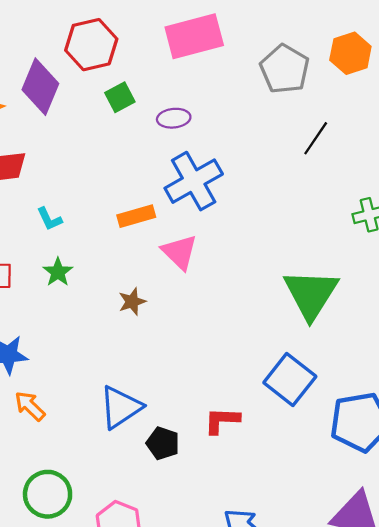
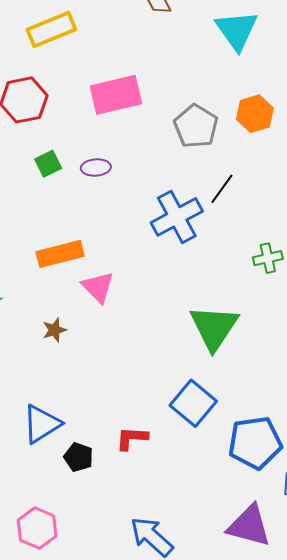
green square: (120, 97) -> (48, 164), moved
blue cross: (194, 181) -> (177, 217), moved
orange rectangle: (136, 216) -> (60, 254), size x1.4

